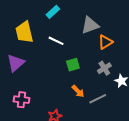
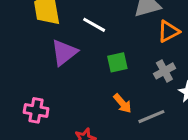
purple triangle: (16, 63) -> (64, 52), moved

